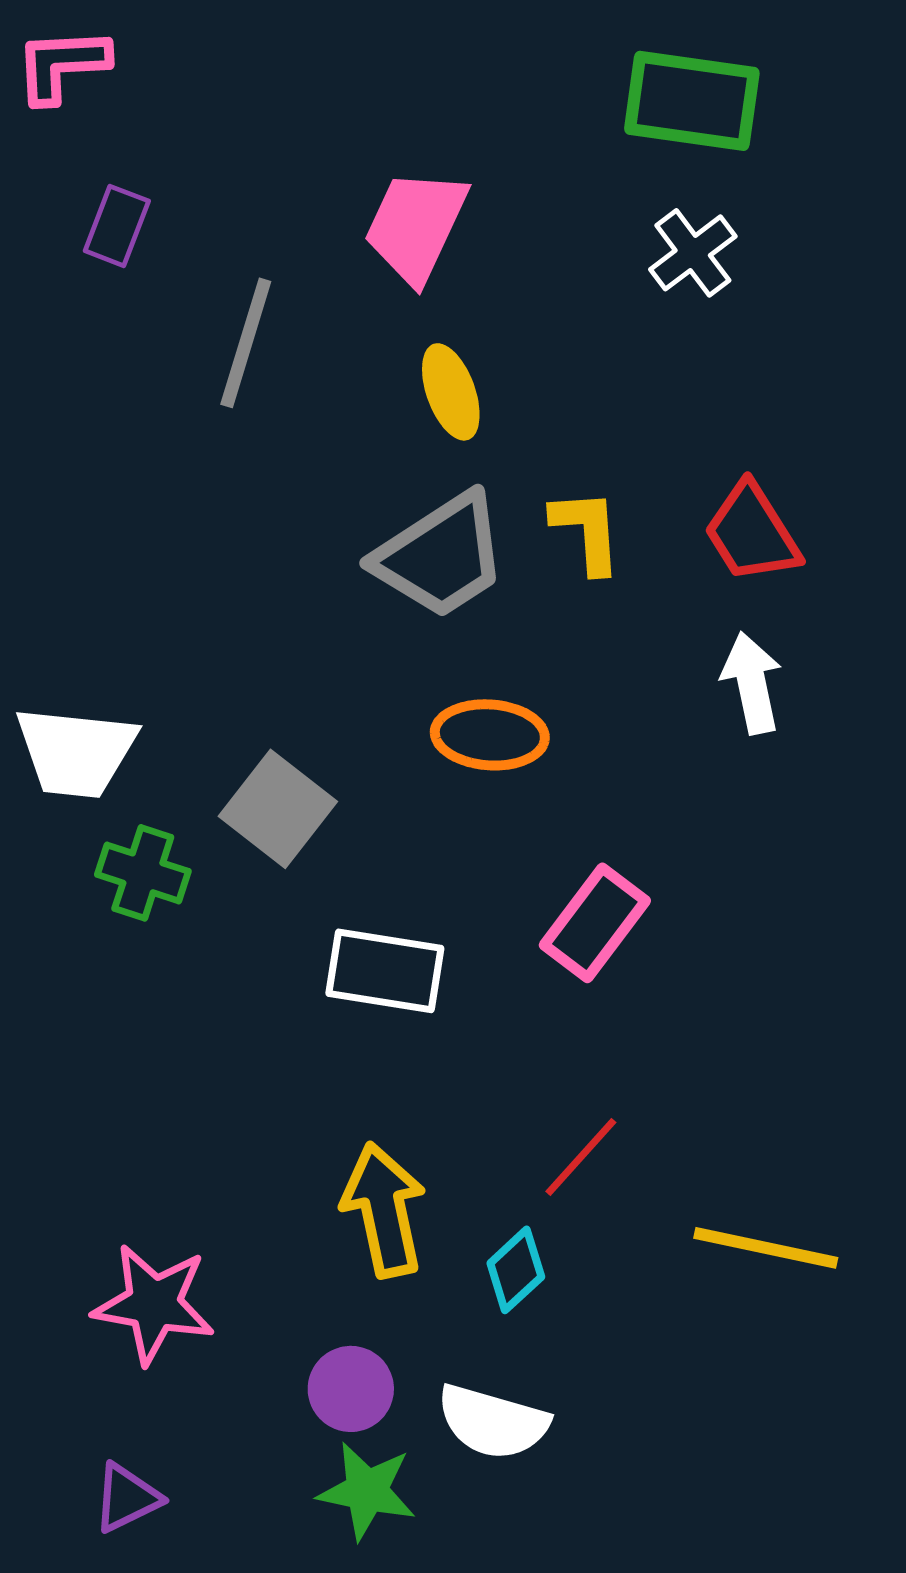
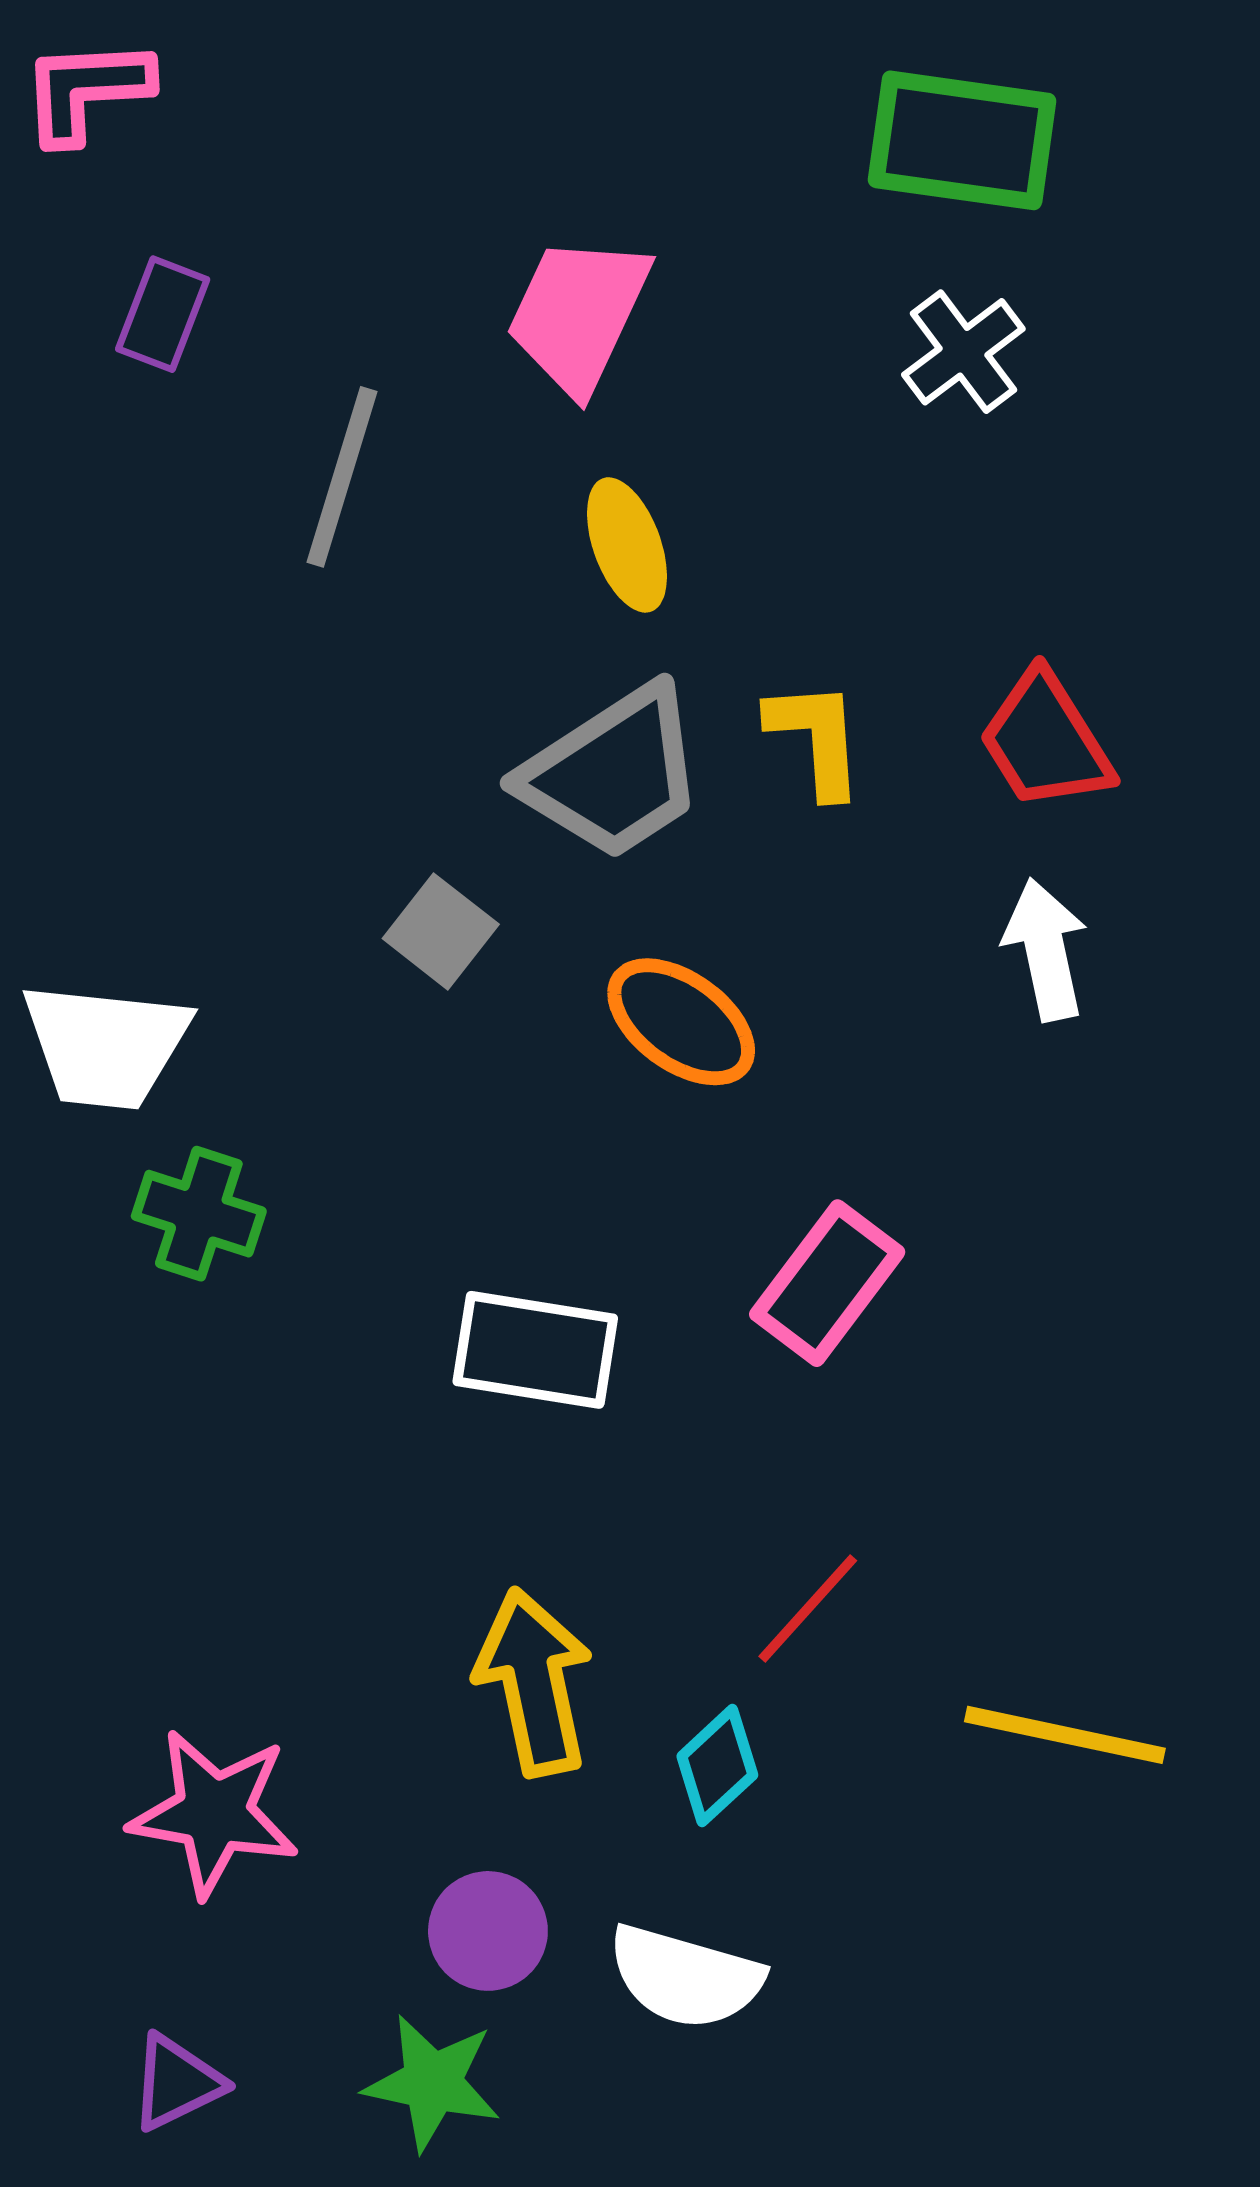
orange ellipse: (490, 735) -> (681, 1022), turned 32
gray square: (278, 809) -> (441, 931), moved, size x0.7
green star: (367, 1491) -> (432, 2083), moved

